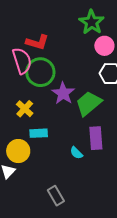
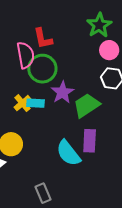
red L-shape: (37, 42) -> (43, 39), turned 55
cyan rectangle: (39, 133) -> (35, 103), moved
cyan semicircle: (76, 153) -> (68, 153), size x2.0

